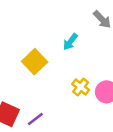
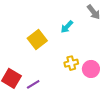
yellow cross: (81, 87) -> (71, 63), turned 32

